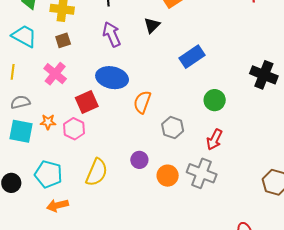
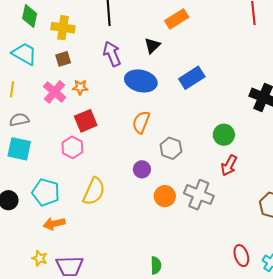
blue ellipse: (112, 78) -> (141, 81), moved
green circle: (215, 100) -> (224, 135), moved
orange star: (48, 122) -> (80, 87), moved
red arrow: (214, 139) -> (229, 165), moved
purple circle: (139, 160) -> (142, 169), moved

